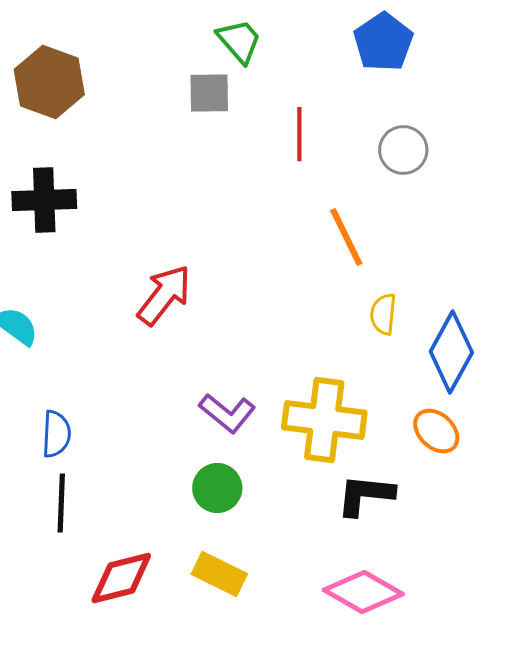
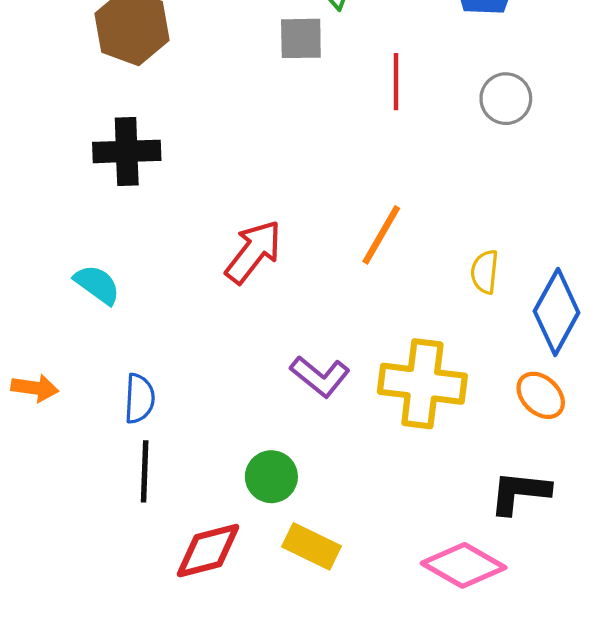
orange line: (346, 237) -> (381, 235), moved, turned 56
green circle: (217, 488) -> (271, 477), moved
black L-shape: (365, 495) -> (520, 493), moved

